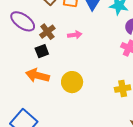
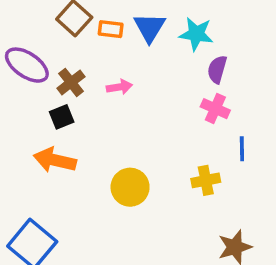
yellow circle: (72, 82) -> (130, 187), moved

